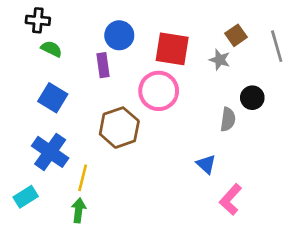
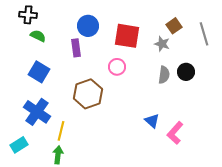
pink circle: (159, 91) -> (117, 67), size x0.6
gray semicircle: (228, 119) -> (164, 75), moved
pink L-shape: (231, 199) -> (175, 133), moved

